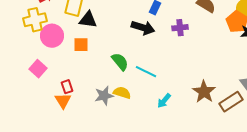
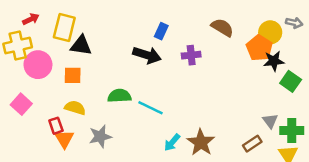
green semicircle: (120, 62) -> (119, 96), turned -54
brown star: (204, 92) -> (201, 142), moved
yellow semicircle: (122, 93) -> (75, 108), moved
orange triangle: (63, 101) -> (64, 139), moved
brown rectangle: (231, 102) -> (252, 144), size x0.7

